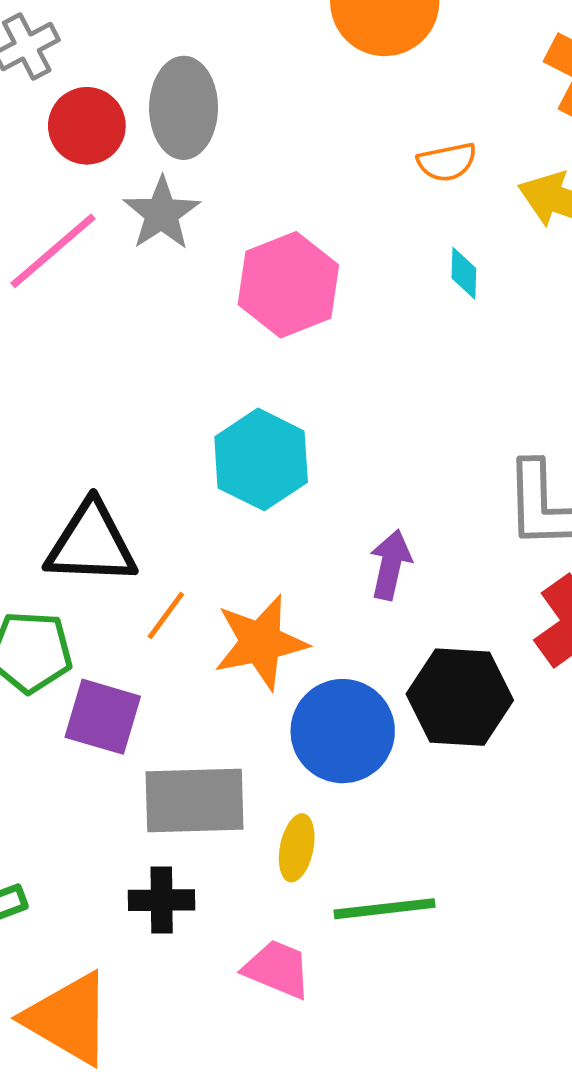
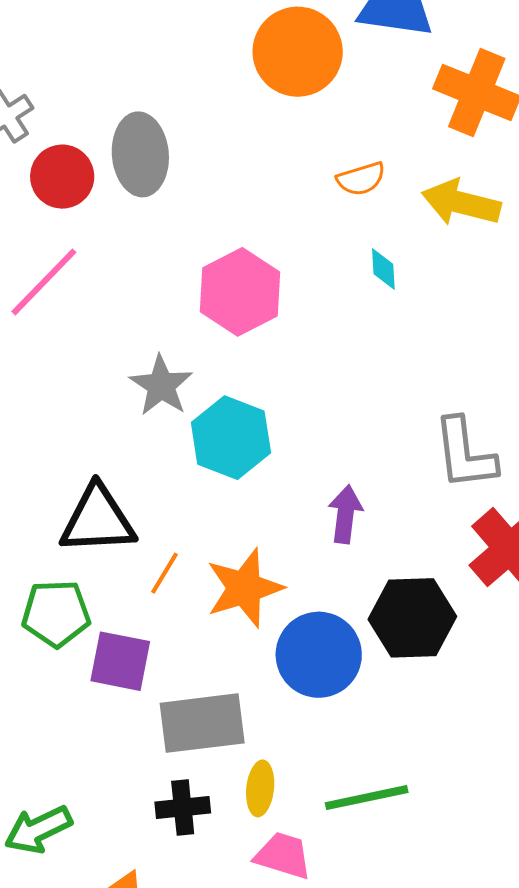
gray star: (162, 213) -> (161, 385), moved
yellow ellipse: (297, 848) -> (260, 788), moved

